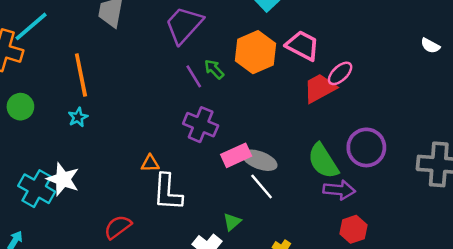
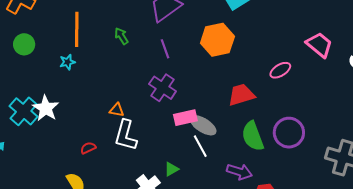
pink trapezoid: (302, 46) -> (319, 45), moved
green arrow: (214, 69) -> (121, 36), moved
red trapezoid: (320, 88) -> (241, 95), moved
purple arrow: (339, 190) -> (239, 172), moved
red semicircle: (118, 227) -> (88, 148), moved, size x0.7

